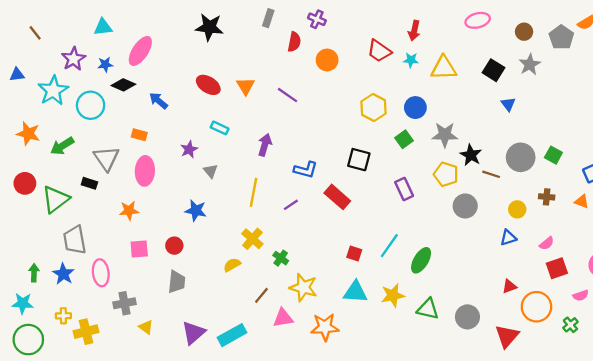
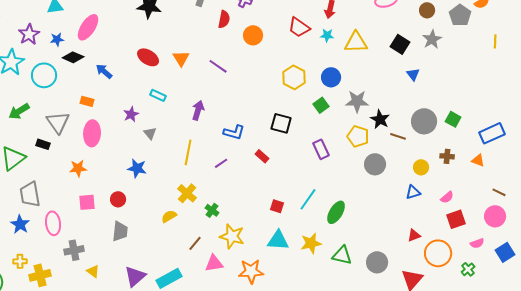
red rectangle: (337, 197) -> (262, 156), size x0.6

